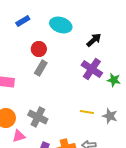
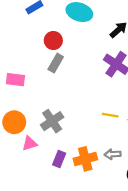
gray cross: (38, 117) -> (52, 121), turned 30

